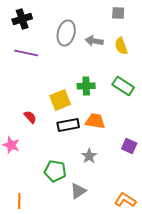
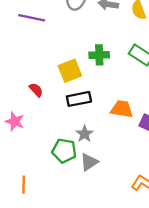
orange trapezoid: (95, 121) -> (122, 109), moved
gray star: (89, 156) -> (85, 134), moved
gray triangle: (78, 191) -> (89, 162), moved

